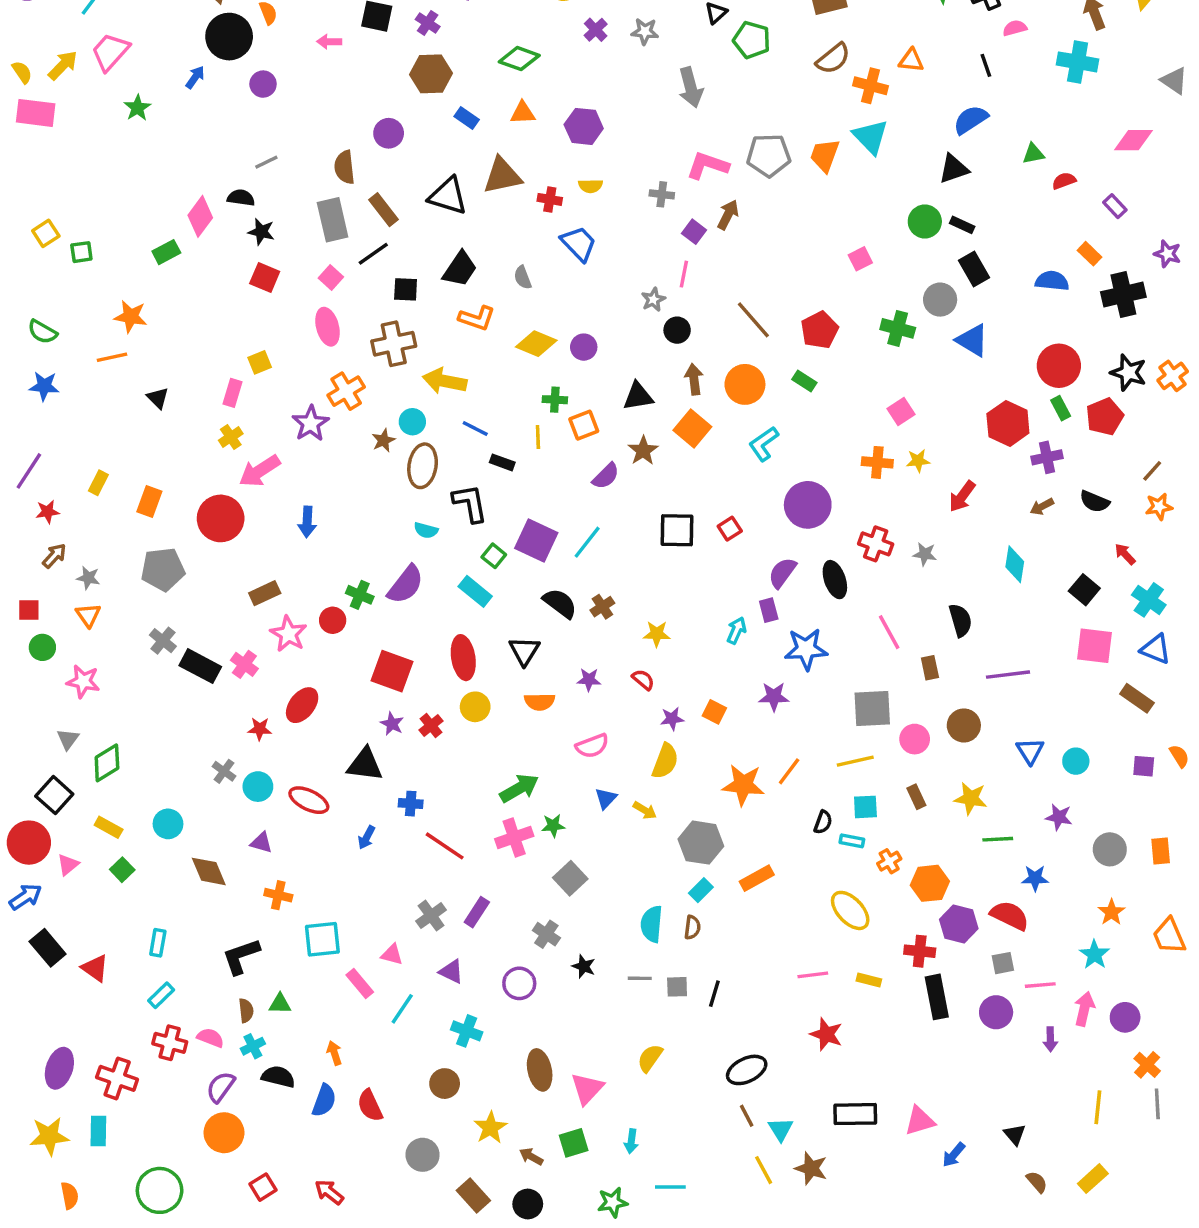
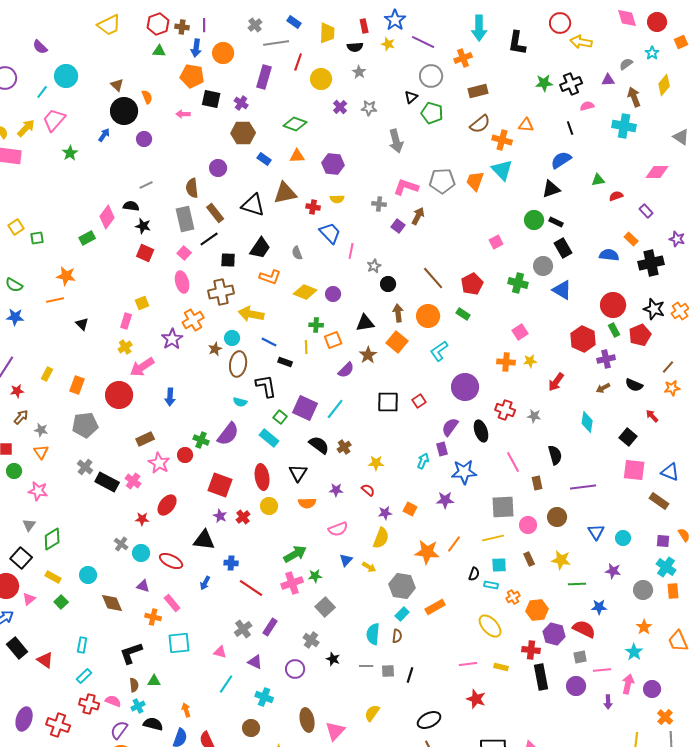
pink line: (684, 274) -> (351, 251), moved
cyan cross: (1149, 600) -> (666, 567), moved
pink rectangle: (360, 983) -> (172, 603), moved

